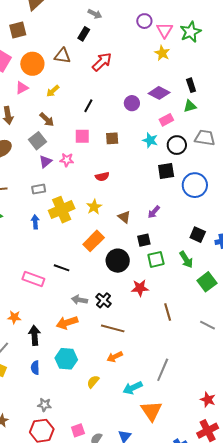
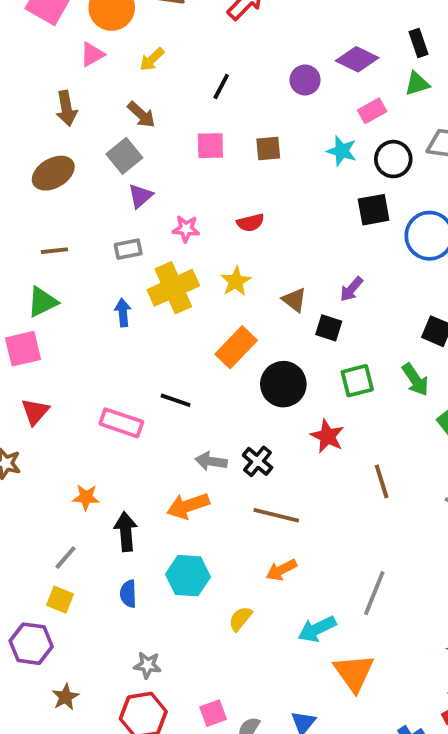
pink star: (67, 160) -> (186, 229), moved
black square: (144, 240) -> (329, 328), moved, turned 32
red star: (140, 288) -> (327, 436), turned 30

